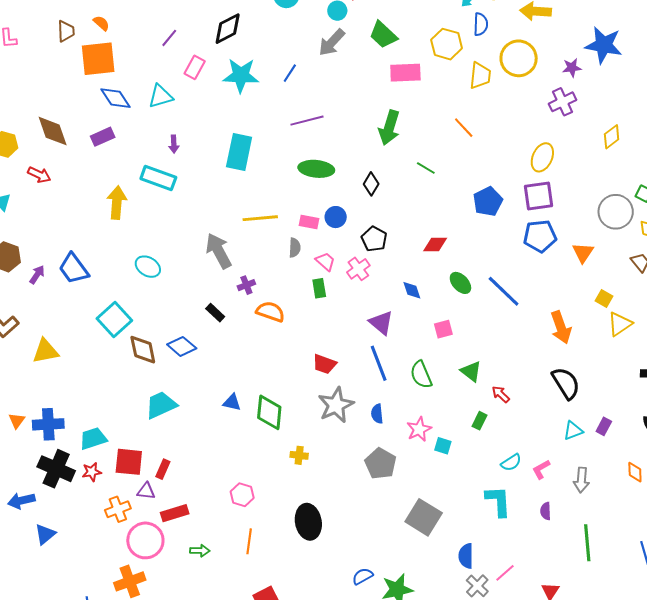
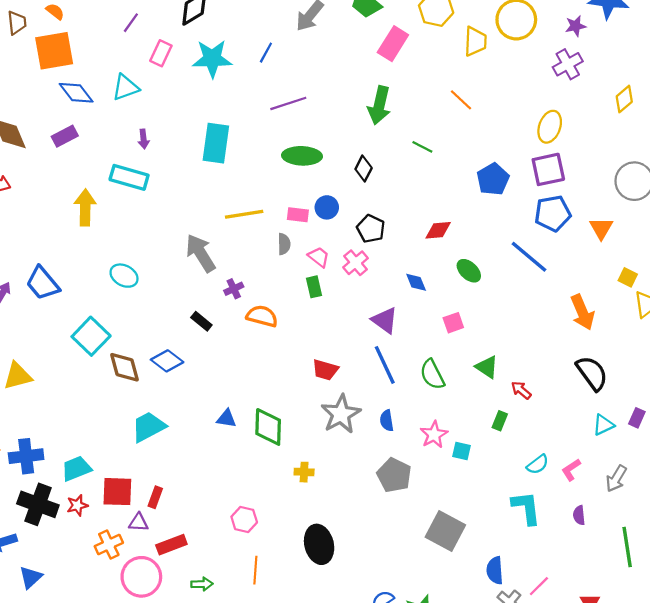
pink rectangle: (405, 73) -> (393, 44), turned -52
blue line: (504, 291) -> (529, 257), moved
gray arrow: (581, 480) -> (616, 479), turned 30

